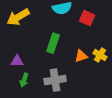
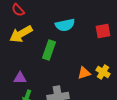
red square: (87, 18) -> (103, 31), moved, turned -35
green rectangle: (53, 43) -> (49, 50), moved

